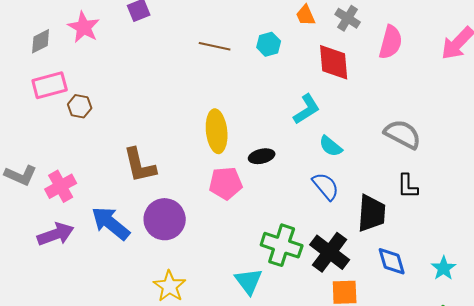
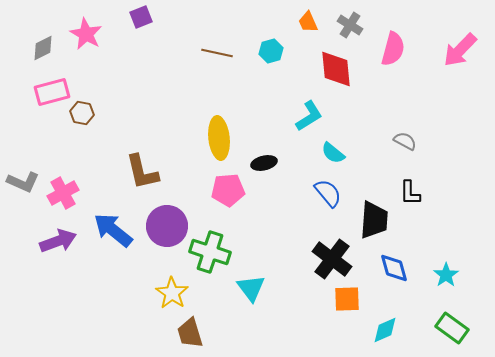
gray semicircle: (403, 134) -> (405, 141), size x0.6
green cross: (282, 245) -> (210, 252), moved

